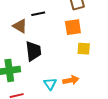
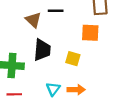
yellow square: (84, 49) -> (73, 59), moved

